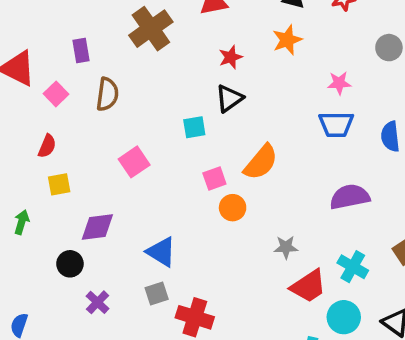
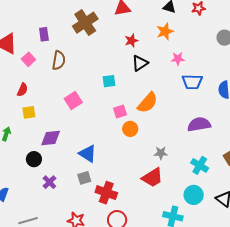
pink star: (339, 83) -> (178, 59), moved
black triangle: (229, 98) -> (140, 63), moved
red trapezoid: (308, 286) -> (152, 178), moved

